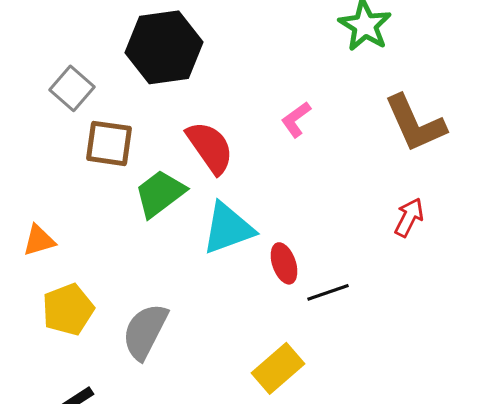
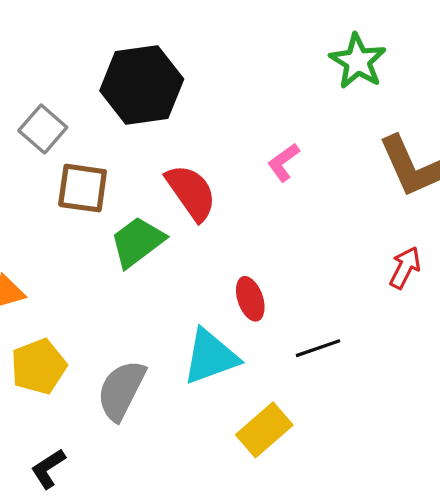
cyan triangle: (228, 228) -> (210, 357), moved
red ellipse: (284, 263) -> (250, 299), moved

